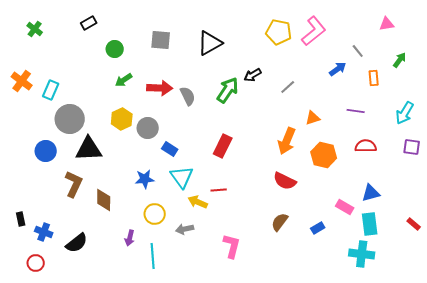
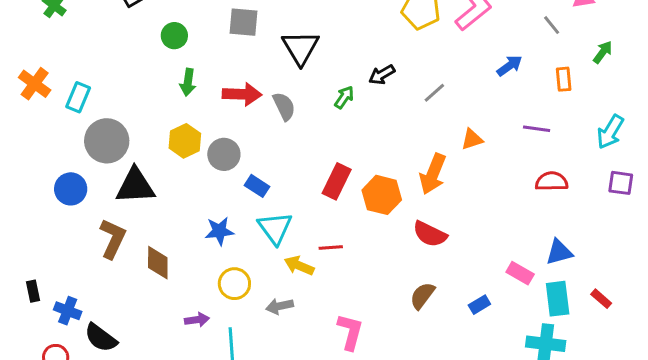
black triangle: (210, 43) -> (301, 48), moved, turned -32
gray line: (358, 51) -> (552, 25), moved
green arrow: (124, 80) -> (188, 82), turned -48
green arrow: (228, 90) -> (344, 97), size x0.6
orange hexagon: (324, 155) -> (382, 195), moved
red rectangle: (414, 224) -> (601, 299), moved
purple arrow: (130, 238) -> (197, 320), turned -112
black semicircle: (77, 243) -> (101, 338), moved, turned 75

